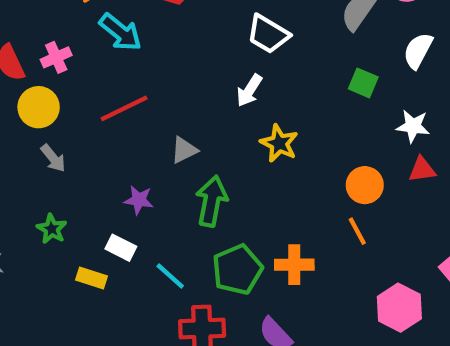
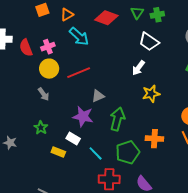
yellow circle: (39, 107) -> (49, 69), moved
yellow star: (279, 143) -> (151, 94), turned 30
gray triangle: (184, 150) -> (98, 96), moved
purple star: (139, 200) -> (83, 116), size x1.5
orange cross: (294, 265) -> (154, 139), moved

